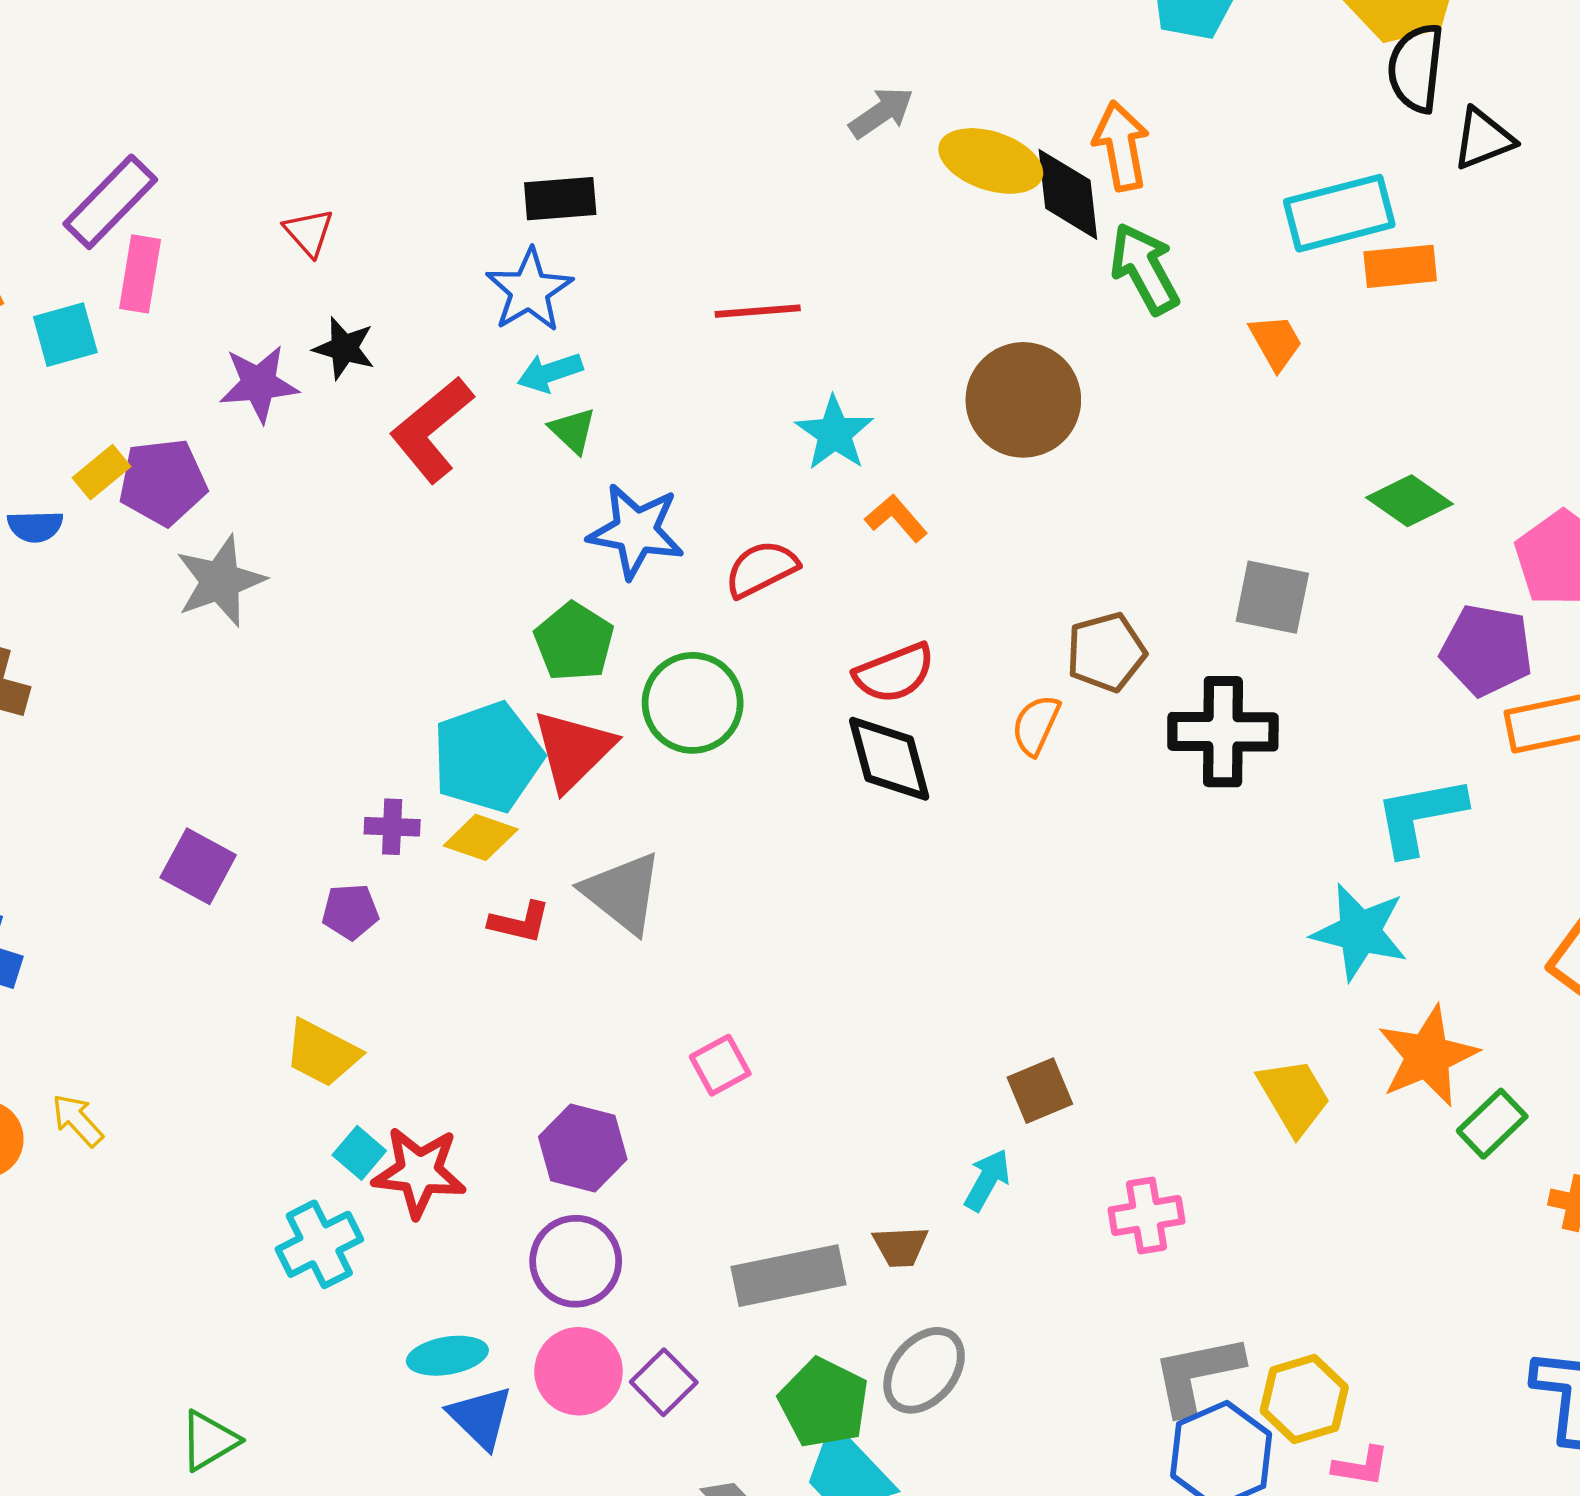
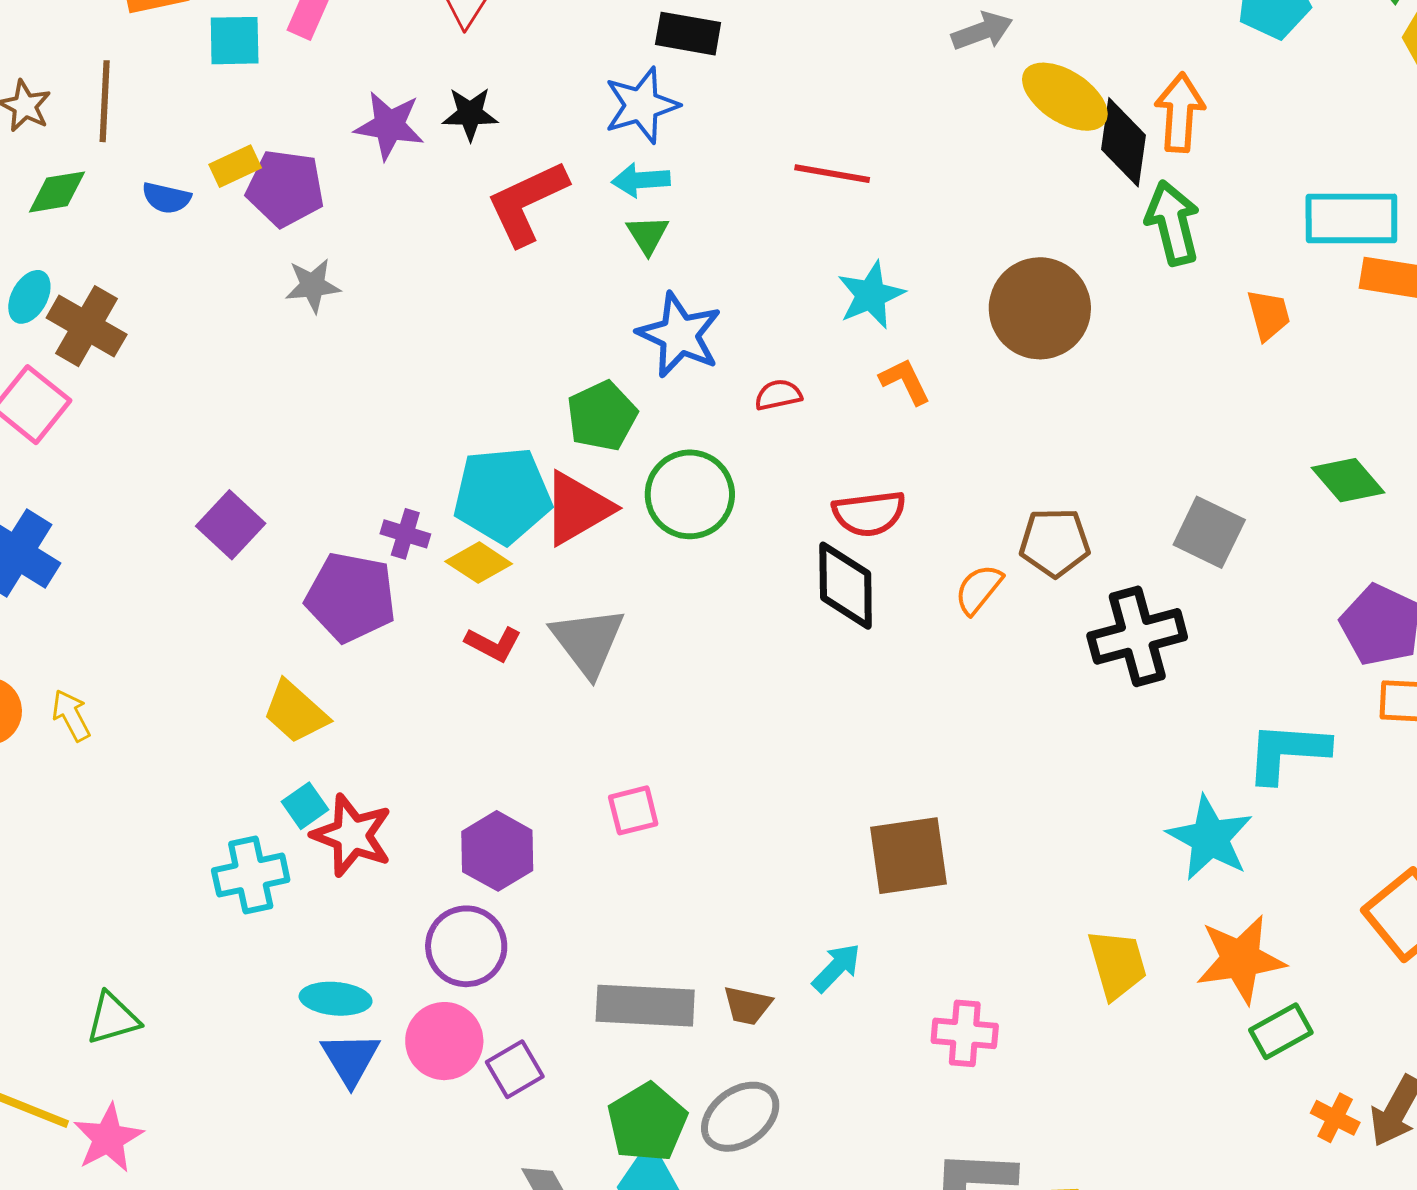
black star: (344, 348) -> (470, 114), turned -30
red semicircle: (761, 569) -> (778, 395), size x0.7
gray star: (220, 581) -> (313, 286), size x0.7
black cross: (1223, 732) -> (1137, 636), turned -30
purple pentagon: (350, 912) -> (351, 597), size x1.8
brown square: (1040, 1091) -> (909, 856), moved, size x1.5

